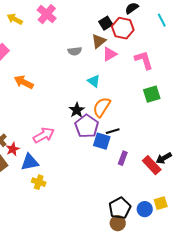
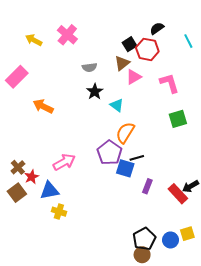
gray semicircle: (75, 51) -> (89, 67), moved
black star: (77, 110) -> (95, 92), moved

